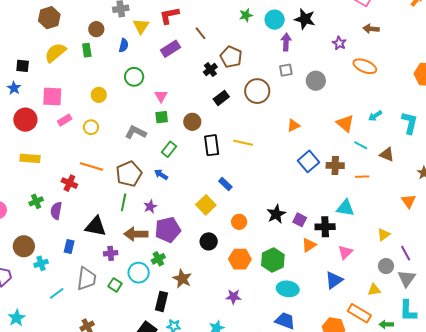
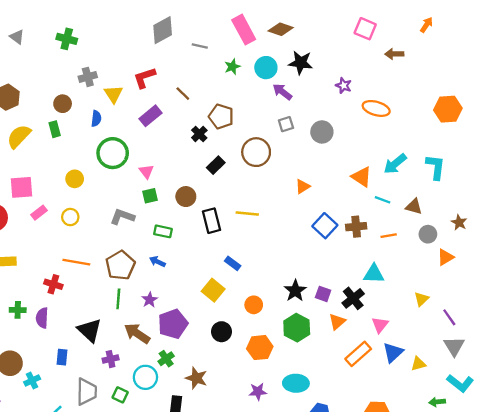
brown arrow: (371, 29) -> (394, 54), moved
purple arrow: (286, 42) -> (282, 92), turned -48
green circle: (134, 77) -> (113, 153), size x1.4
cyan arrow: (375, 116) -> (395, 164), size x1.5
green rectangle: (169, 149) -> (163, 231), turned 70
green cross: (36, 201) -> (18, 310), turned 32
orange triangle: (409, 201) -> (445, 257), turned 42
black triangle: (96, 226) -> (90, 330), turned 40
black cross: (325, 227) -> (353, 298), turned -30
brown arrow: (136, 234) -> (137, 333), turned 40
green hexagon: (273, 260) -> (297, 328), moved
gray circle: (386, 266) -> (428, 234), moved
blue triangle: (334, 280) -> (393, 352), moved
cyan ellipse: (288, 289) -> (296, 383), moved
cyan L-shape: (408, 311) -> (460, 383), turned -45
orange rectangle: (359, 313) -> (358, 354), moved, turned -65

